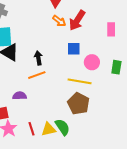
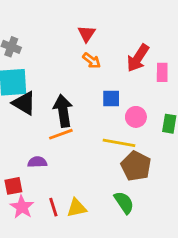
red arrow: (77, 20) -> (138, 58), moved
black arrow: (38, 58) -> (63, 111), size x1.6
brown pentagon: (78, 104) -> (136, 166), moved
green semicircle: (62, 127) -> (124, 203), moved

